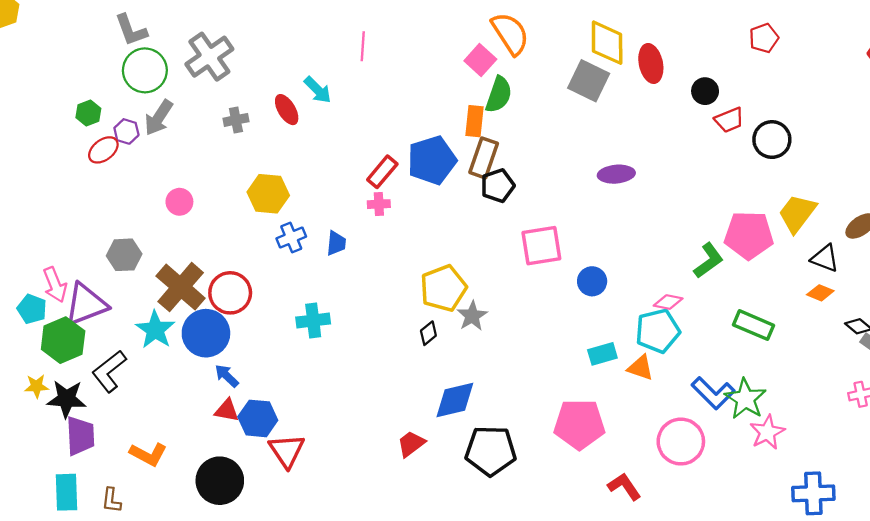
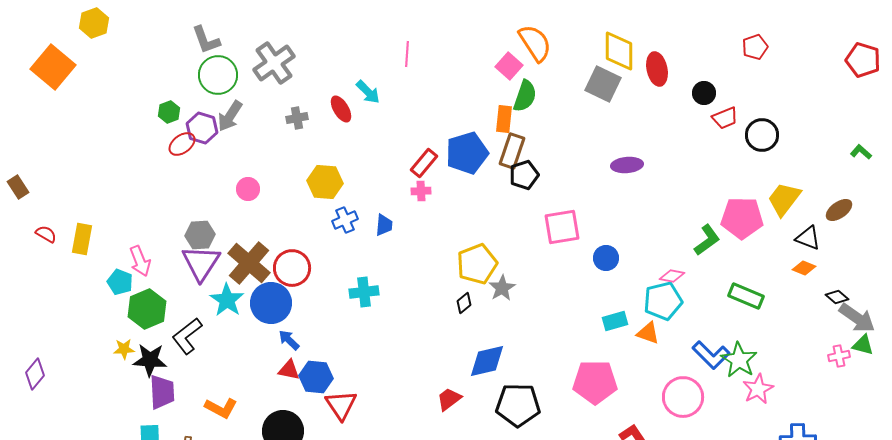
purple hexagon: (126, 131) -> (202, 128), size x1.4
purple triangle: (86, 304) -> (201, 263), moved, turned -36

